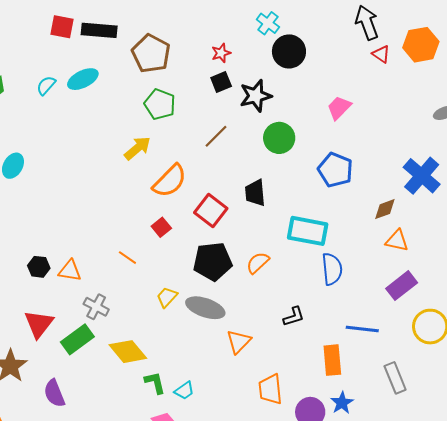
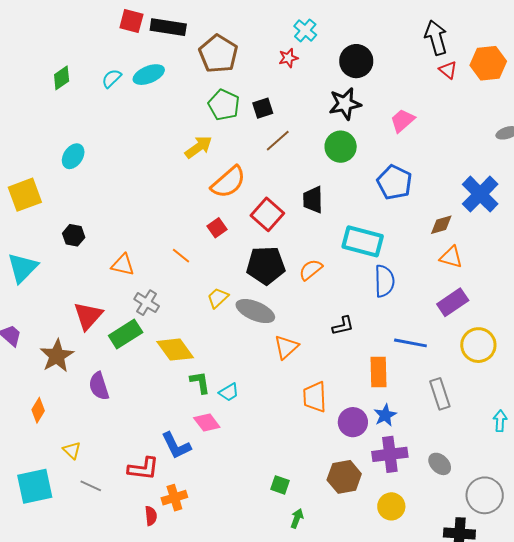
cyan cross: (268, 23) -> (305, 30), moved
black square: (221, 82) -> (263, 108), moved
black star: (256, 96) -> (345, 104), moved
black hexagon: (39, 267) -> (74, 235), moved

